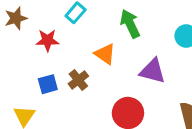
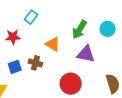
green arrow: (130, 24) -> (79, 30), moved, turned -120
brown cross: (78, 80) -> (35, 63), turned -32

